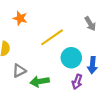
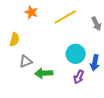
yellow line: (52, 37) -> (65, 17), moved

